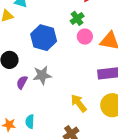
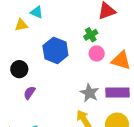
gray star: (42, 75) -> (89, 93), moved, turned 30

